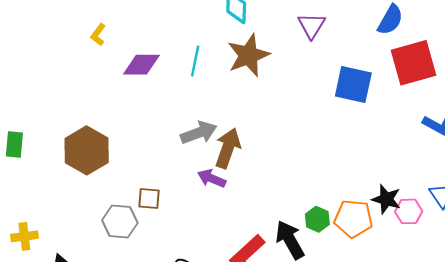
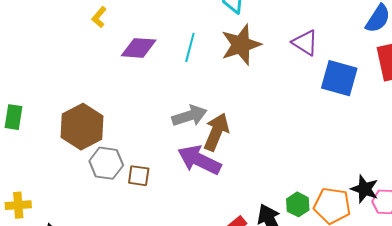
purple triangle: (312, 26) -> (305, 43), moved, turned -32
purple arrow: (212, 178) -> (199, 160), size x1.6
gray hexagon: (120, 221) -> (106, 163), moved

